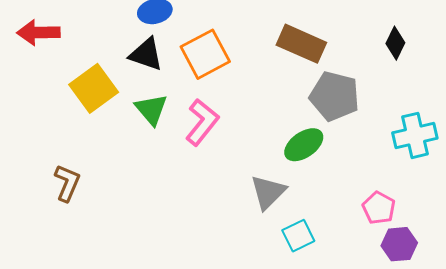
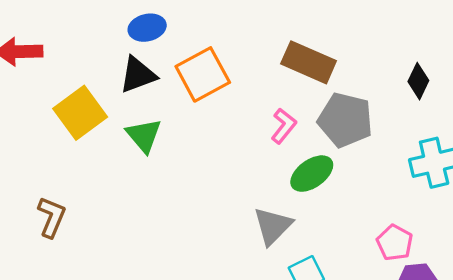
black diamond: (395, 43) -> (418, 81), moved
black triangle: (146, 54) -> (138, 75), turned -39
pink L-shape: (202, 122) -> (284, 126), moved, size x0.7

